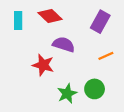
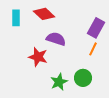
purple rectangle: (100, 22) -> (96, 28), moved
orange line: (106, 56) -> (93, 49), turned -40

